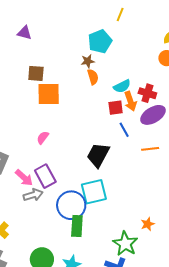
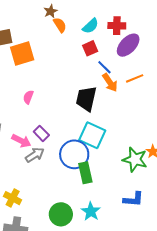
orange arrow: (130, 101) -> (110, 83), moved
purple rectangle: (45, 176) -> (41, 133), size x0.7
cyan square: (94, 192) -> (92, 135), turned -36
green star: (125, 244) -> (135, 160), moved

